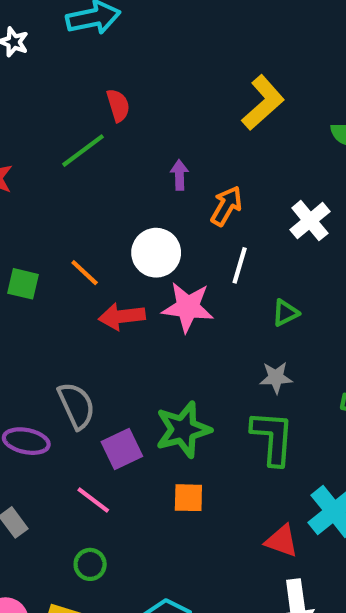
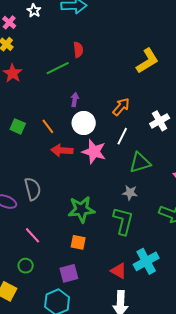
purple arrow: (179, 175) -> (75, 100), moved
green triangle: (285, 313) -> (140, 163), size x1.6
purple square: (122, 449) -> (69, 273), moved

